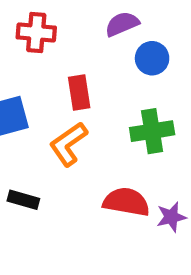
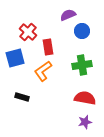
red cross: (36, 33) -> (28, 32), moved, turned 36
red semicircle: (126, 202) -> (85, 98), moved
purple star: (171, 217) -> (85, 122), moved

